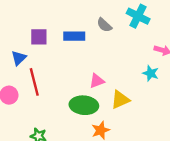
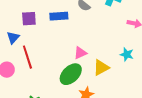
cyan star: (151, 73) -> (127, 54), moved
green ellipse: (84, 105) -> (71, 74), turned -45

